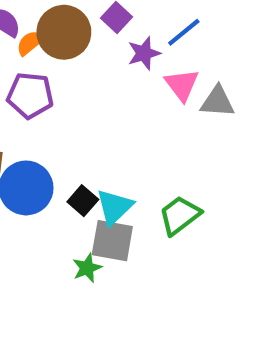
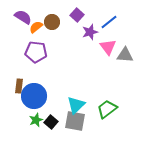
brown circle: (64, 32) -> (52, 22), size x0.6
black square: (83, 201) -> (51, 122), moved
green star: (87, 268) -> (36, 120), moved

